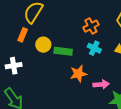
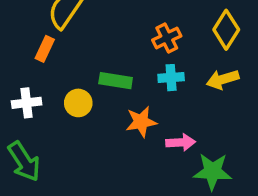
yellow circle: (43, 45) -> (78, 103), moved
cyan cross: (94, 48) -> (171, 78), turned -32

